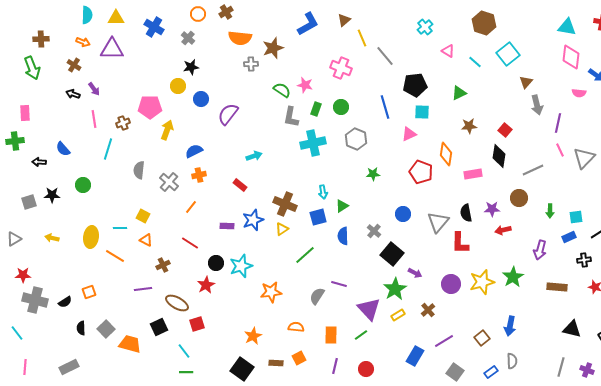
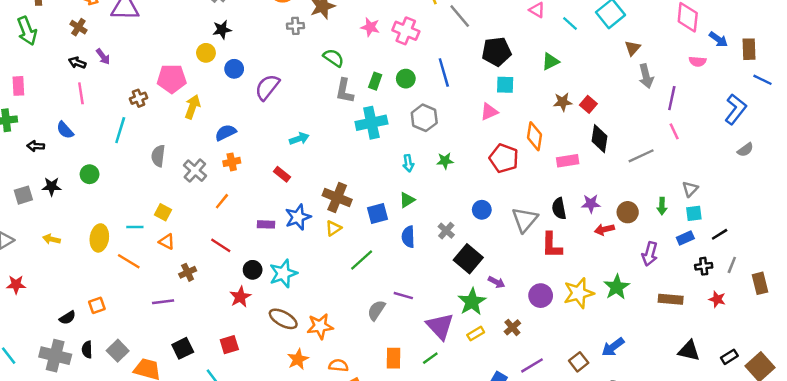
pink star: (305, 85) -> (370, 27), moved
blue line: (385, 107) -> (444, 72), moved
pink line: (94, 119) -> (81, 93), moved
red square: (505, 130) -> (588, 104), moved
gray triangle: (584, 158) -> (690, 189), moved, size x0.6
cyan arrow: (323, 192) -> (408, 163), moved
brown circle: (519, 198) -> (628, 212), moved
orange star: (271, 292) -> (320, 326), moved
gray cross: (35, 300) -> (55, 356), moved
brown ellipse: (177, 303) -> (283, 319), moved
blue arrow: (510, 326) -> (613, 347), turned 42
orange semicircle: (296, 327) -> (338, 365), moved

